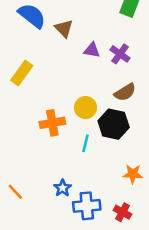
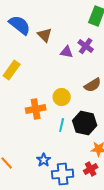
purple cross: (120, 54) -> (86, 46), moved
black hexagon: (114, 124) -> (85, 123), moved
red cross: (123, 212) -> (91, 169), moved, turned 32

